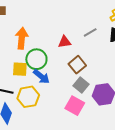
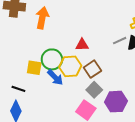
gray line: (90, 32) -> (120, 41), moved
orange arrow: (22, 38) -> (42, 18), moved
yellow hexagon: (28, 97) -> (70, 66), moved

